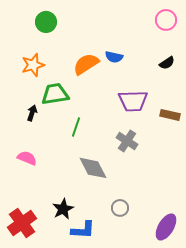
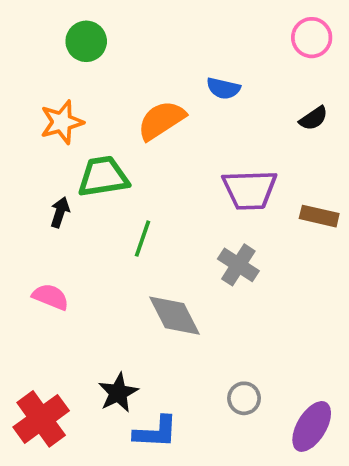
blue semicircle: (114, 57) -> (223, 88), moved
gray circle: (120, 208) -> (244, 398), moved

